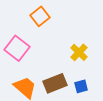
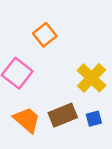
yellow cross: (79, 52) -> (91, 78), size x1.4

